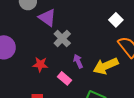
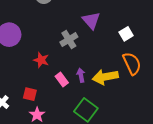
purple triangle: (47, 18) -> (91, 20), moved
purple arrow: (78, 61) -> (81, 75), moved

